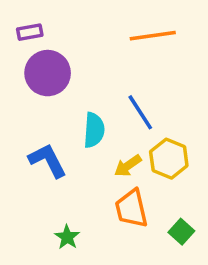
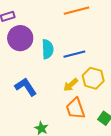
blue line: (140, 112) -> (74, 54), turned -65
cyan semicircle: (94, 130) -> (48, 49), moved

